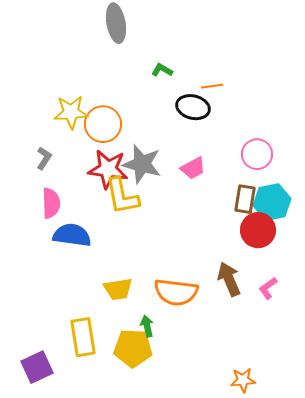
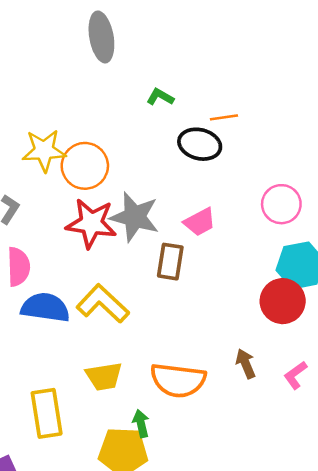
yellow L-shape: (122, 196) -> (103, 304), moved, turned 144
brown rectangle: (245, 199) -> (170, 262), moved
brown arrow: (229, 279) -> (246, 364), size x0.7
yellow rectangle: (83, 337) -> (47, 413), moved

